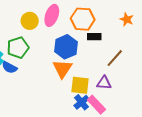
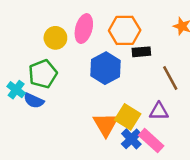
brown line: (115, 58) -> (170, 78), turned -66
orange triangle: (62, 69) -> (106, 124), moved
yellow square: (80, 85) -> (128, 117), turned 30

